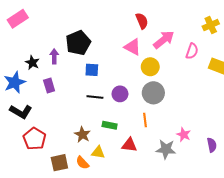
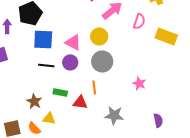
pink triangle: (132, 47) -> (73, 42), moved
blue square: (92, 70) -> (43, 39), size x1.5
pink star: (184, 135) -> (139, 83), moved
red triangle: (129, 145) -> (80, 102), moved
purple semicircle: (212, 145) -> (158, 120), moved

